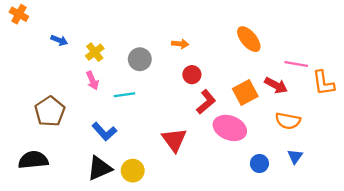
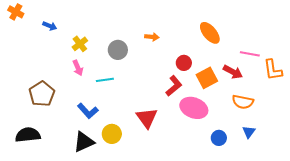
blue arrow: (59, 40) -> (50, 26), moved
red circle: (192, 75) -> (184, 63), moved
yellow circle: (133, 171) -> (112, 134), moved

